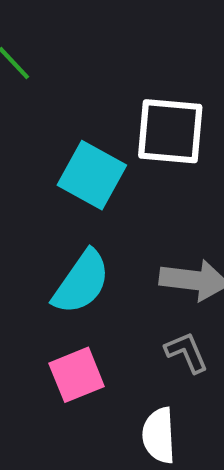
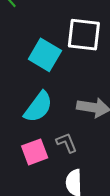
gray L-shape: (187, 352) -> (67, 143), moved

